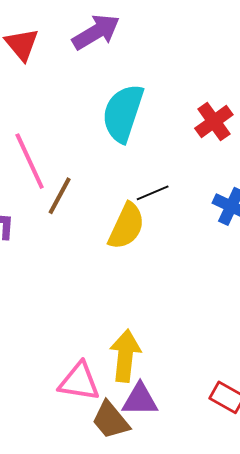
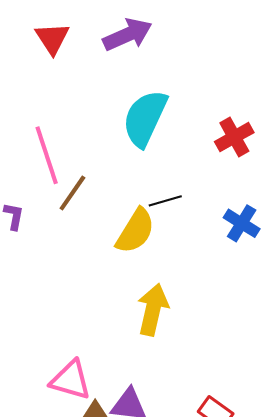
yellow arrow: (125, 356) -> (153, 310), moved

